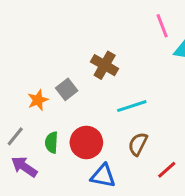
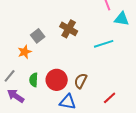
gray square: (67, 89) -> (38, 36), moved
cyan line: (132, 106) -> (104, 44), moved
brown semicircle: (138, 144) -> (81, 81), moved

